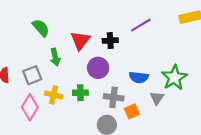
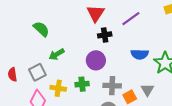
red triangle: (80, 40) -> (96, 13), moved
green arrow: (55, 57) -> (57, 54), turned 77
blue semicircle: (139, 77) -> (140, 54), moved
gray triangle: (157, 98) -> (147, 90), moved

